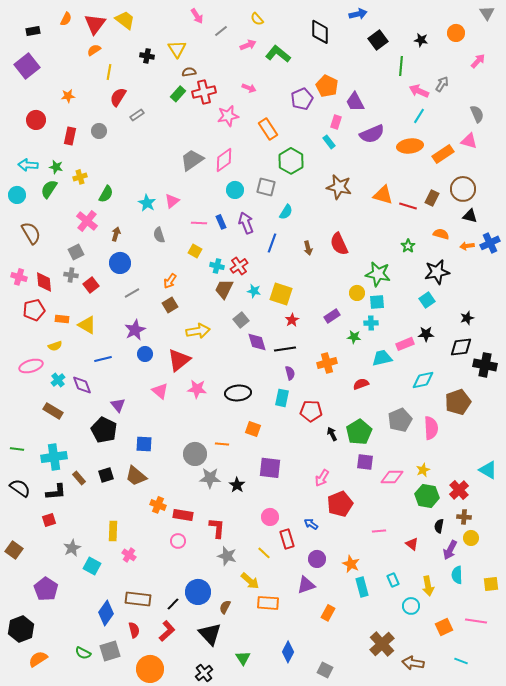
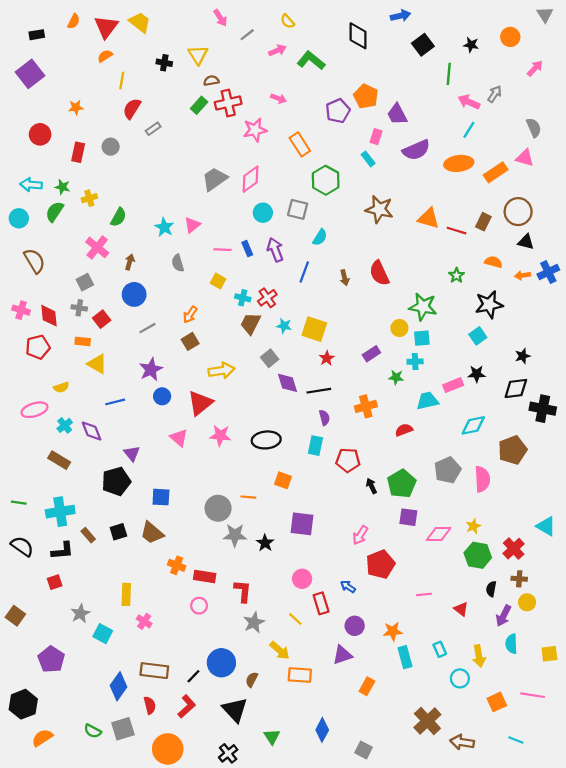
orange rectangle: (62, 319) -> (83, 341), moved
black pentagon: (104, 430) -> (116, 481), turned 30
gray star: (227, 556) -> (254, 622), turned 30
orange star: (351, 564) -> (393, 631), turned -30

